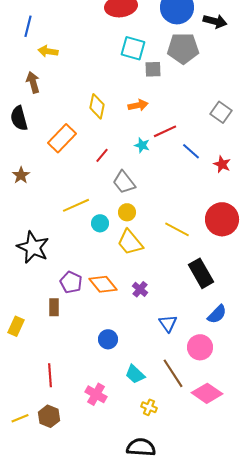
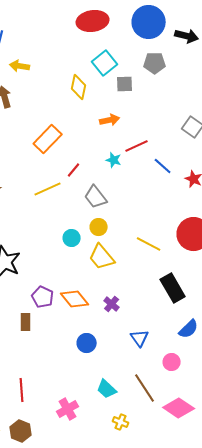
cyan square: (133, 48) -> (105, 63), turned 35
gray pentagon: (183, 48) -> (155, 63), size x0.7
yellow diamond: (97, 106) -> (79, 87), moved
orange rectangle: (62, 138) -> (48, 139), moved
yellow line: (76, 205) -> (48, 189), moved
blue circle: (108, 339) -> (87, 343), moved
pink circle: (200, 347) -> (172, 362), size x0.7
pink cross: (96, 394) -> (68, 409), turned 30

